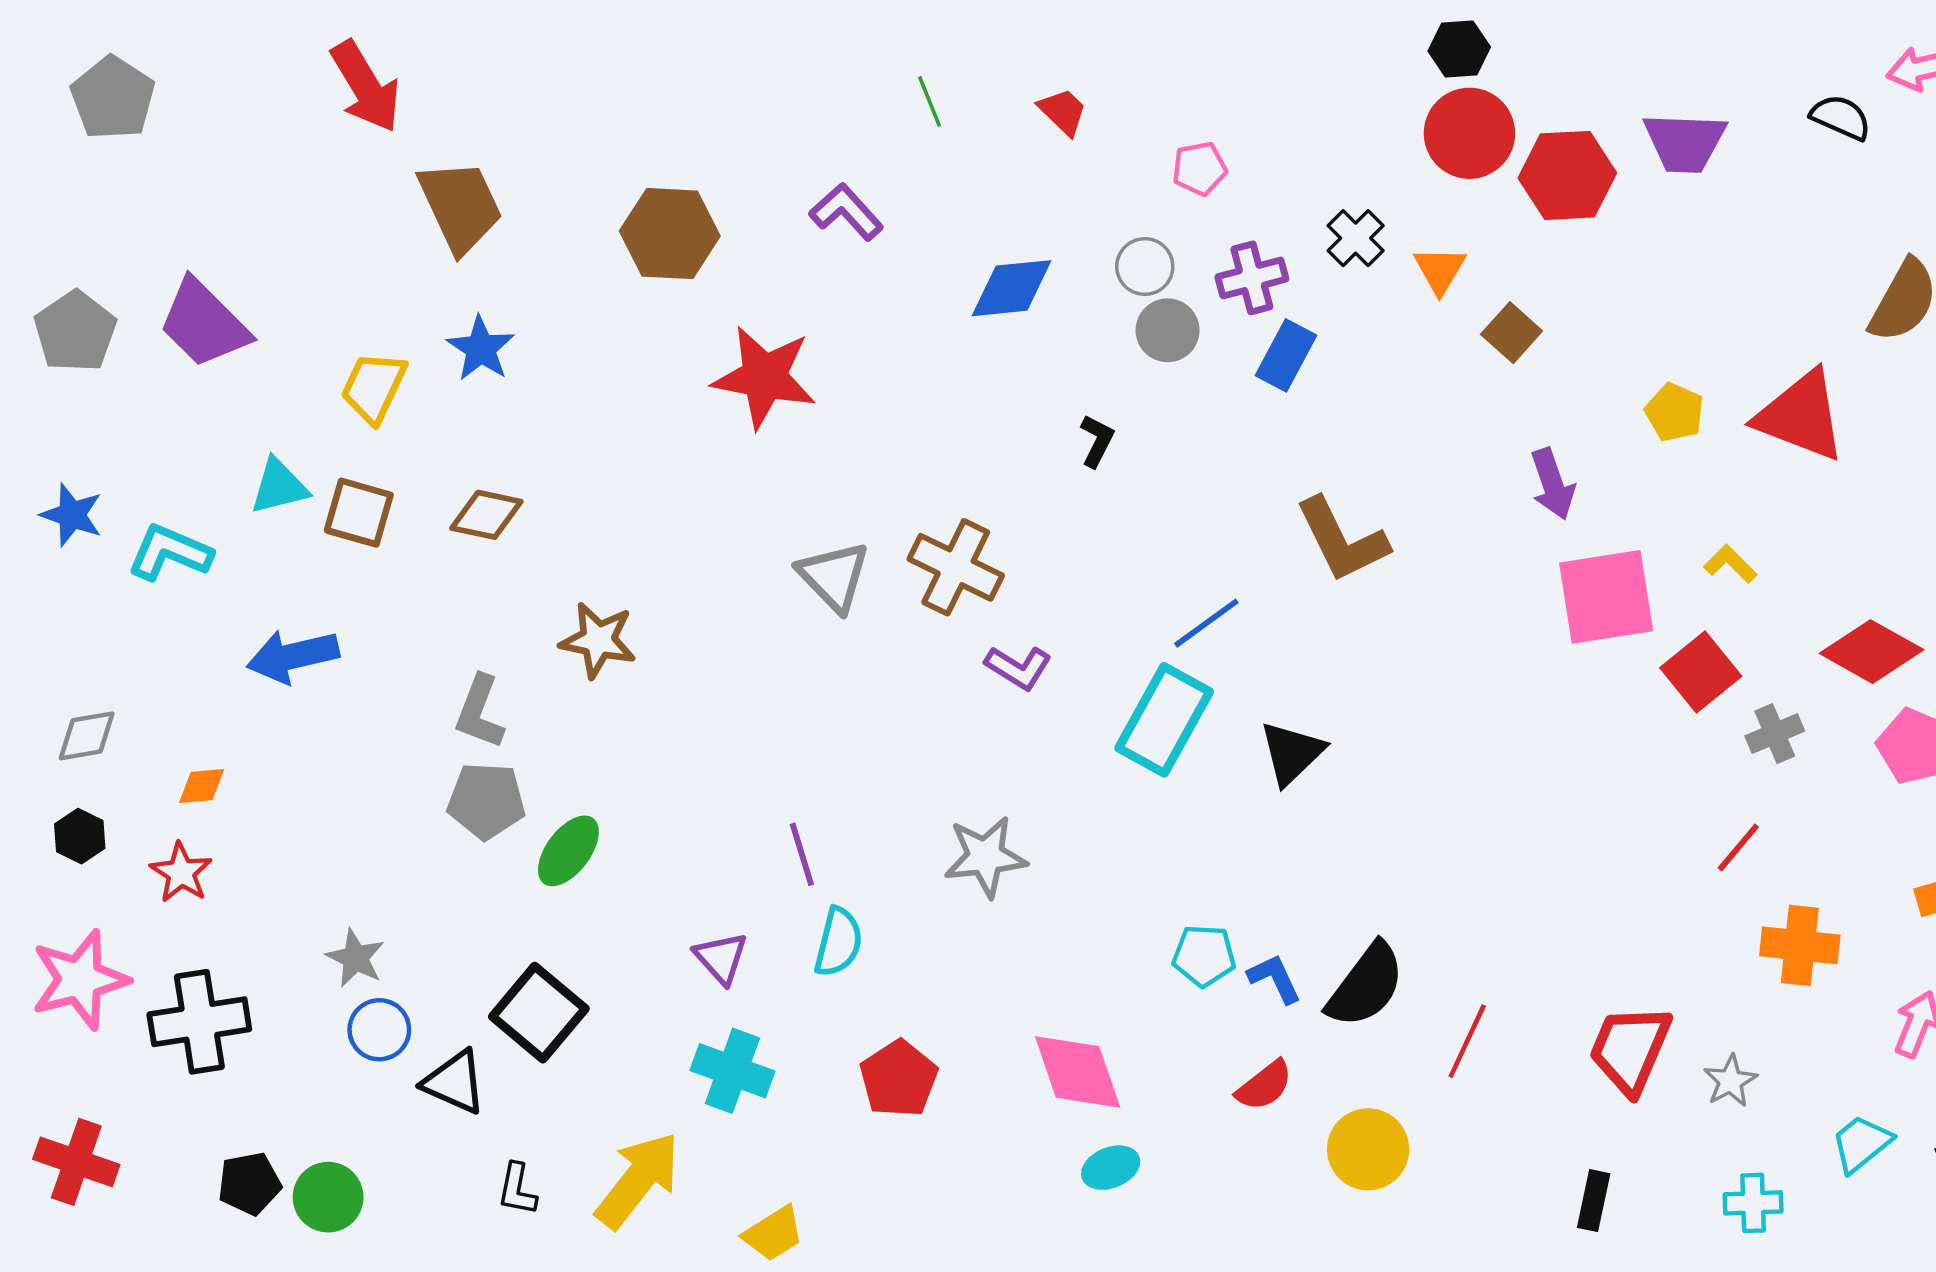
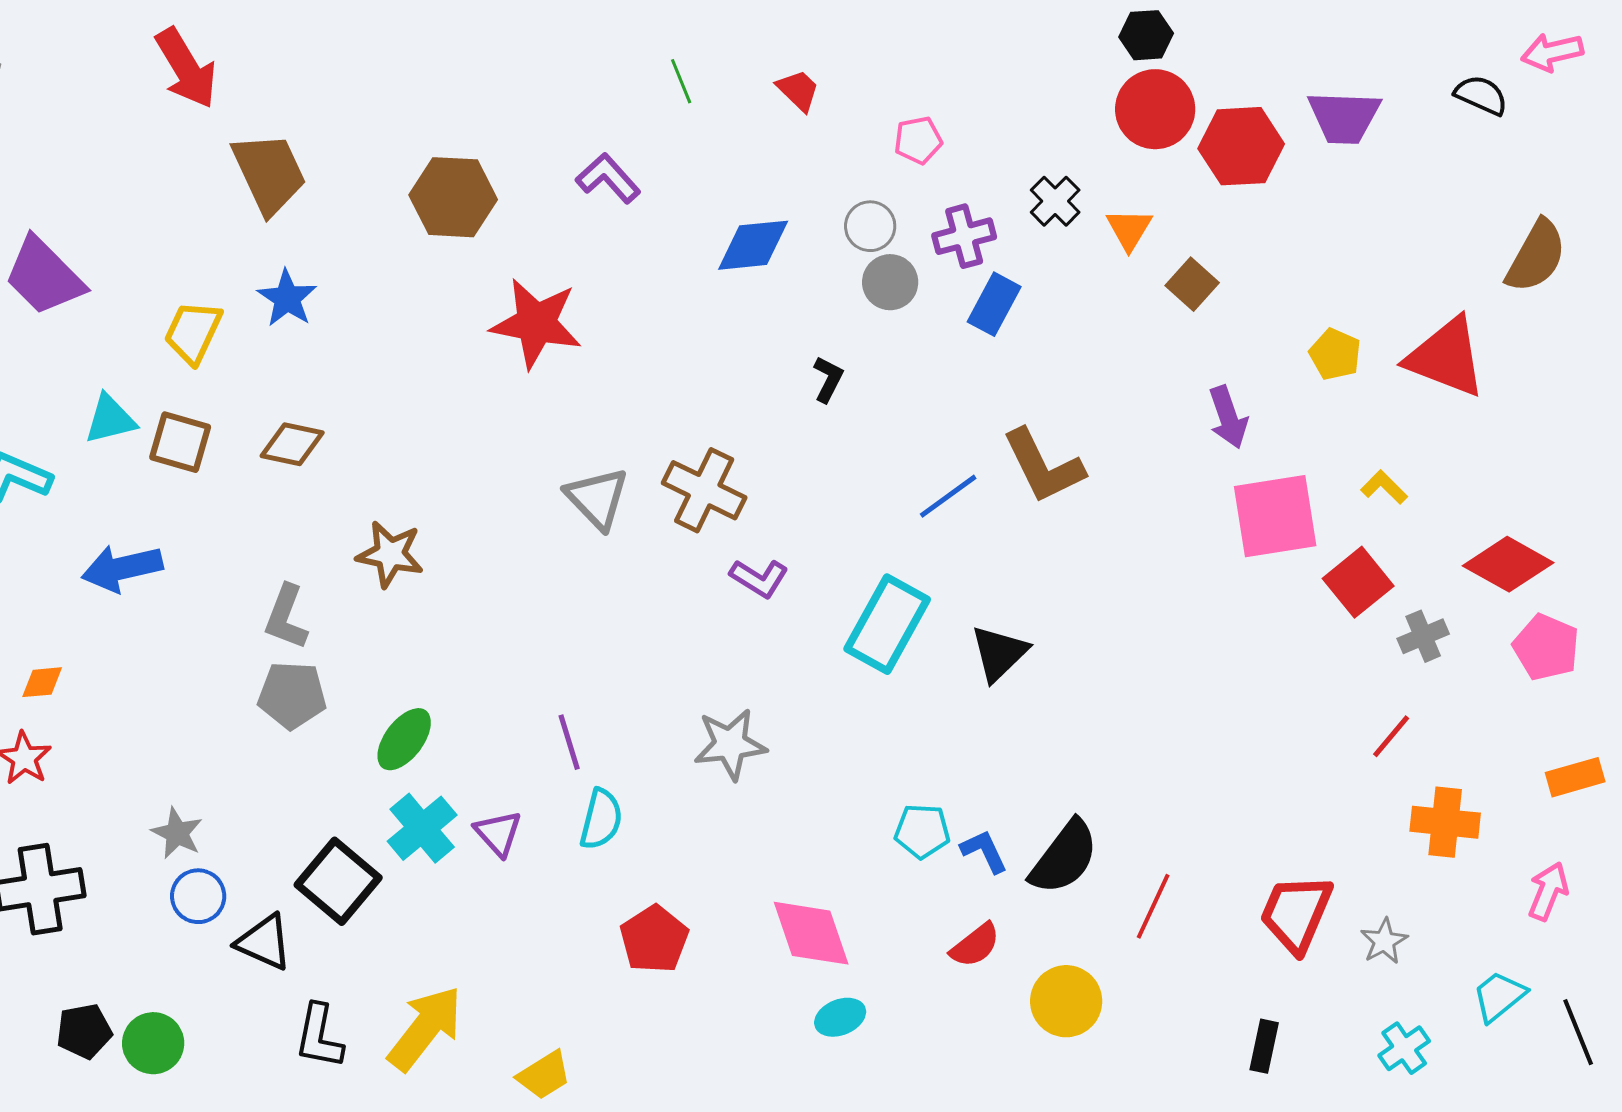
blue line: (1206, 623) -> (948, 496), moved
green ellipse: (568, 851) -> (404, 739), moved
cyan cross: (732, 1071) -> (422, 828), moved, turned 30
black L-shape: (517, 1189) -> (319, 1036), size x1.4
cyan cross: (1753, 1203) -> (1404, 1048), turned -33

